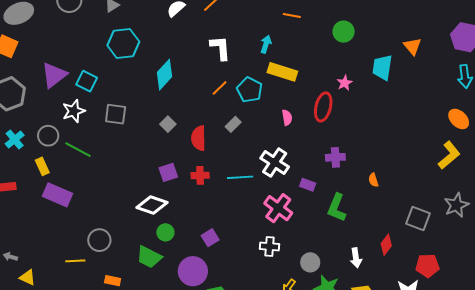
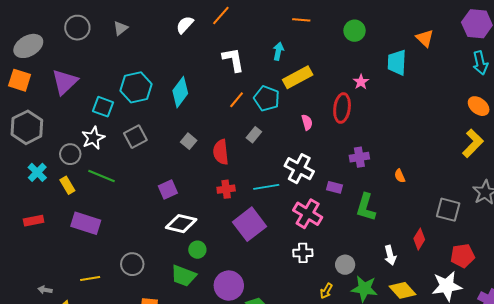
cyan hexagon: (123, 43) -> (136, 87), moved
yellow rectangle: (282, 72) -> (298, 77), turned -40
purple triangle: (54, 75) -> (65, 82), moved
gray square: (116, 114) -> (135, 137), turned -30
gray circle: (48, 136) -> (70, 154), moved
yellow rectangle: (42, 166) -> (67, 185), moved
purple square: (168, 172) -> (168, 190), moved
purple square: (210, 238) -> (249, 224), moved, size x1.8
yellow line: (75, 261) -> (90, 278), moved

